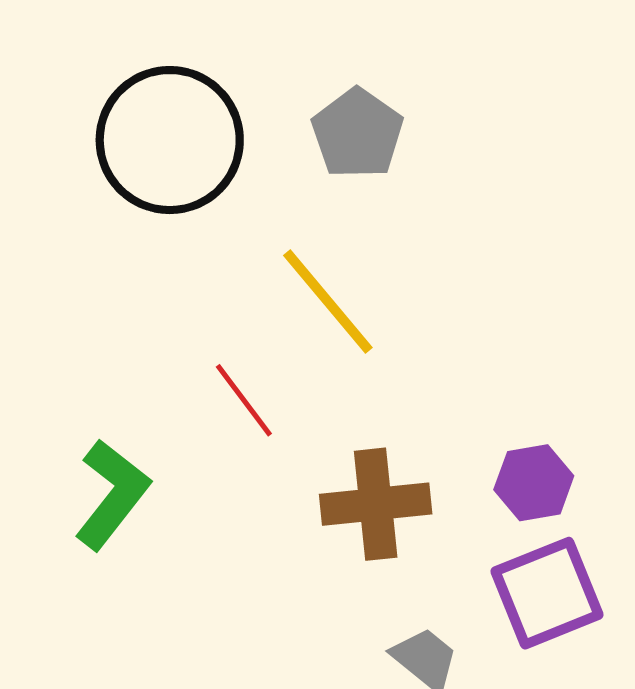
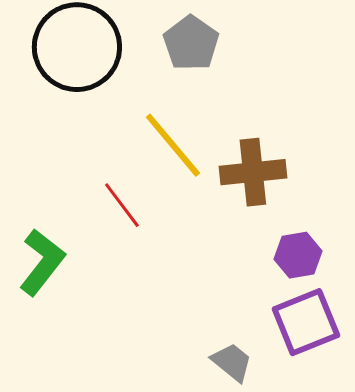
brown cross: (376, 504) -> (253, 172), moved

